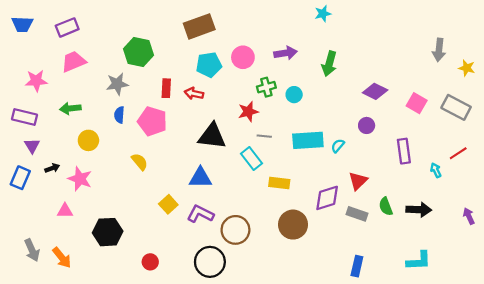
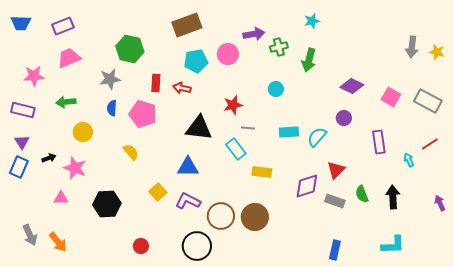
cyan star: (323, 14) -> (312, 21), moved
purple arrow: (286, 53) -> (254, 34), moved
yellow star: (467, 68) -> (437, 52), moved
green cross: (266, 87) -> (279, 47), moved
cyan rectangle: (308, 140) -> (289, 132), size x0.7
purple triangle: (32, 146) -> (22, 142), moved
cyan semicircle: (338, 146) -> (317, 137), size x1.5
black arrow: (419, 210) -> (393, 197), turned -95
brown circle: (293, 225) -> (255, 217), moved
black hexagon: (108, 232) -> (107, 204), moved

